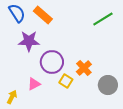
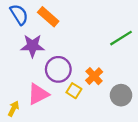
green line: (103, 19) -> (121, 38), moved
pink triangle: (34, 84) -> (38, 94), size x1.5

